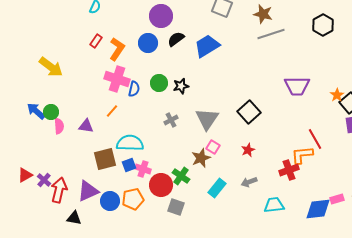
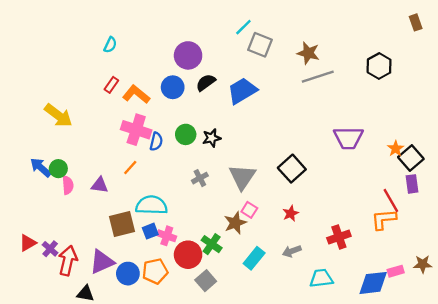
orange L-shape: (117, 49) -> (136, 94), turned -85
red line: (315, 139) -> (391, 200), moved
orange L-shape: (302, 155) -> (384, 219), moved
gray square: (176, 207) -> (206, 281), turned 30

